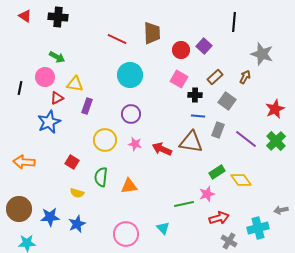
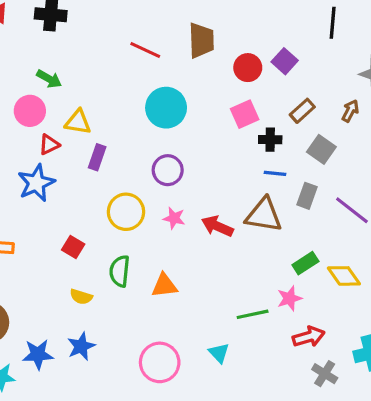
pink square: (179, 79) -> (245, 114), turned 36
blue star: (50, 217) -> (38, 354), moved

